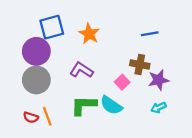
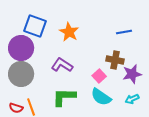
blue square: (52, 27) -> (35, 26), turned 35
cyan semicircle: (111, 105) -> (101, 97), moved

